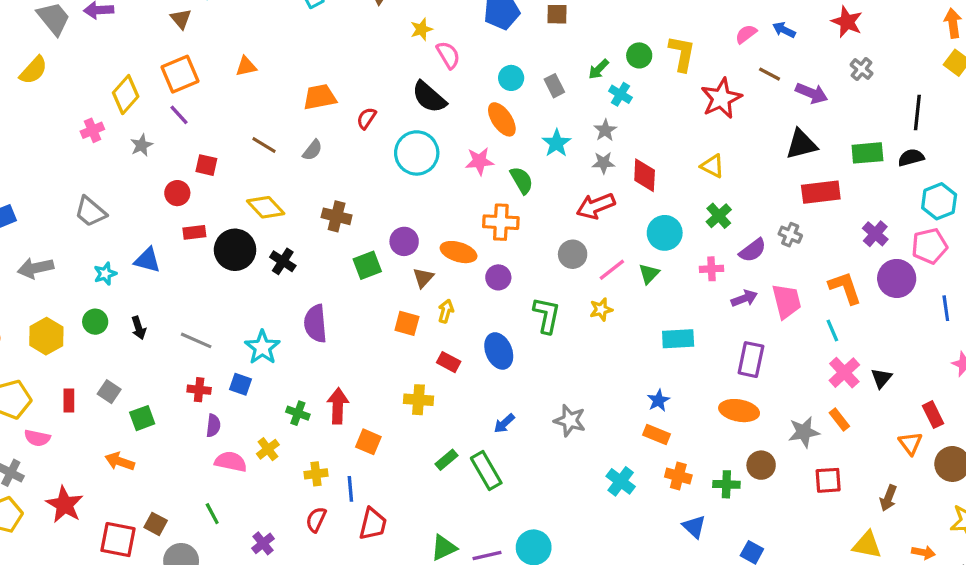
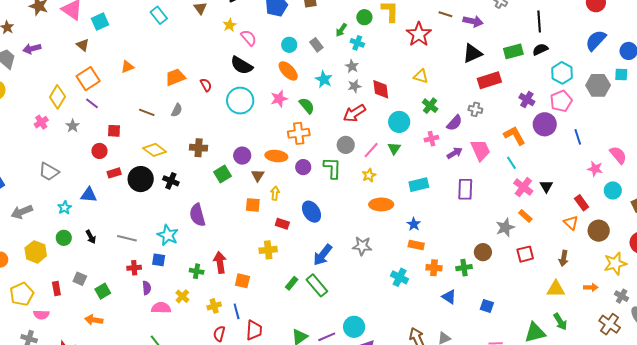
red semicircle: (366, 118) -> (206, 85), turned 128
green L-shape: (547, 315) -> (332, 168), moved
orange ellipse: (739, 411) -> (381, 204), moved
blue arrow: (504, 423) -> (323, 255), size x1.6

